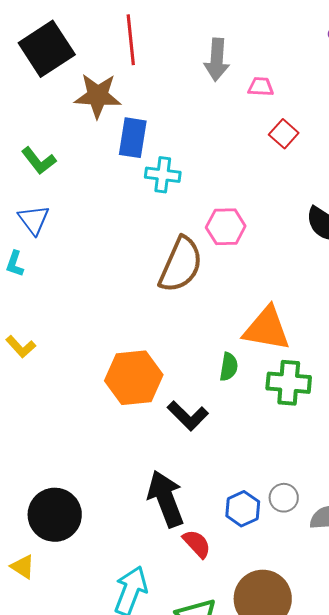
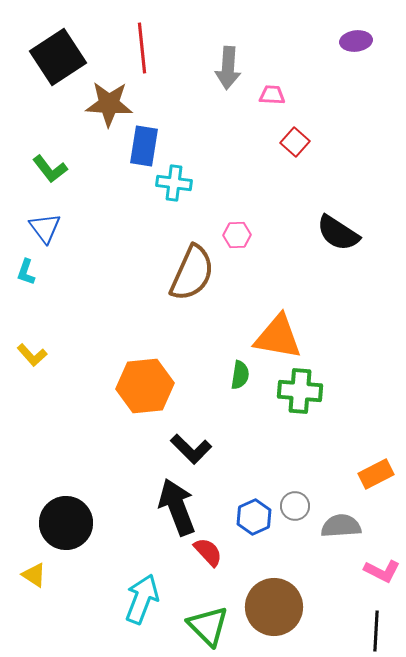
pink hexagon: (226, 227) -> (237, 235), size x0.7
black L-shape: (188, 416) -> (191, 449), moved

